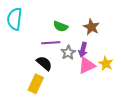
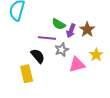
purple arrow: (83, 50) -> (71, 31), moved
yellow star: (106, 64) -> (96, 55), moved
yellow rectangle: (36, 84) -> (27, 74), turned -48

